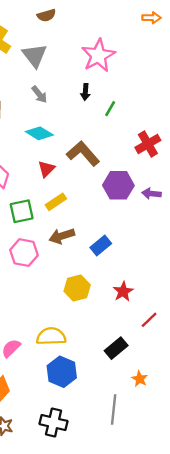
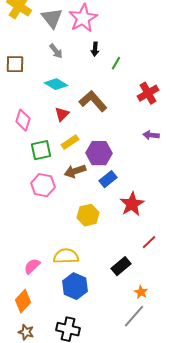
pink star: (98, 55) -> (83, 18), moved
purple hexagon: (118, 185) -> (99, 153), moved
red star: (123, 292) -> (132, 204), moved, size x1.4
gray line: (114, 410) -> (134, 316), moved, turned 35

